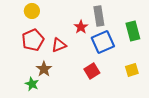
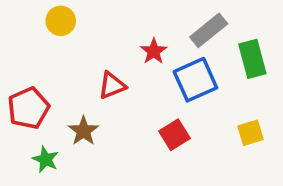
gray rectangle: (99, 16) -> (209, 30), moved, turned 60
red pentagon: (33, 40) -> (28, 108), moved
green star: (32, 84) -> (46, 159), moved

